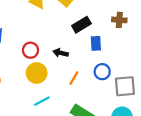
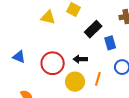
red circle: (30, 50) -> (53, 63), size x1.5
yellow circle: (37, 73) -> (75, 82), moved

